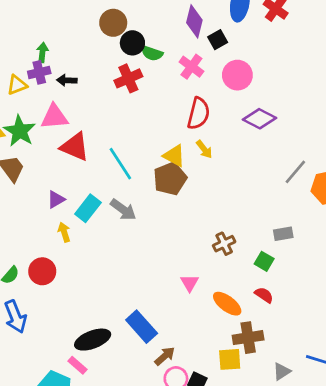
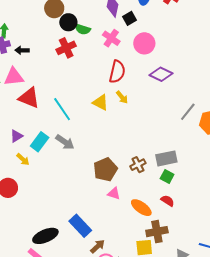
brown pentagon: (170, 179) -> (105, 169), moved
yellow arrow: (64, 232) -> (23, 159), turned 152
gray rectangle: (283, 234) -> (166, 158), moved, size x1.5
pink triangle: (190, 283) -> (114, 193), turned -40

